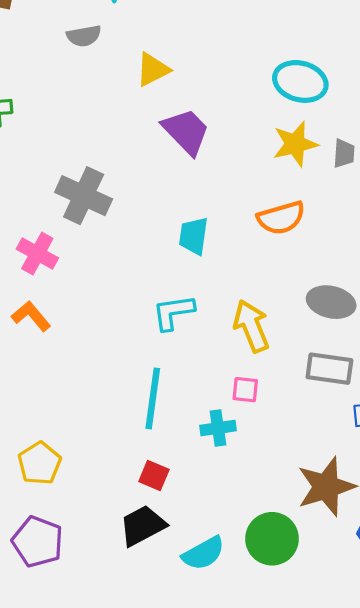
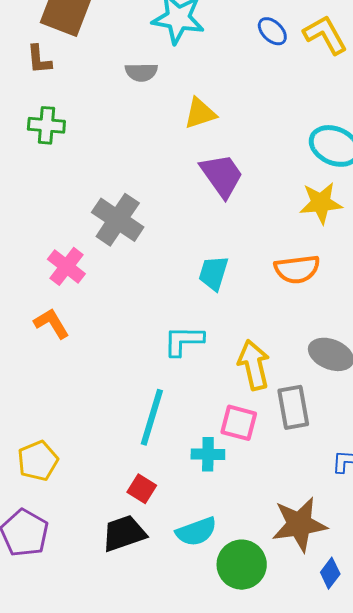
gray rectangle: (329, 369) -> (293, 407), moved, turned 63
pink square: (245, 390) -> (239, 423), size x1.4
cyan semicircle: (203, 553) -> (196, 532), moved

